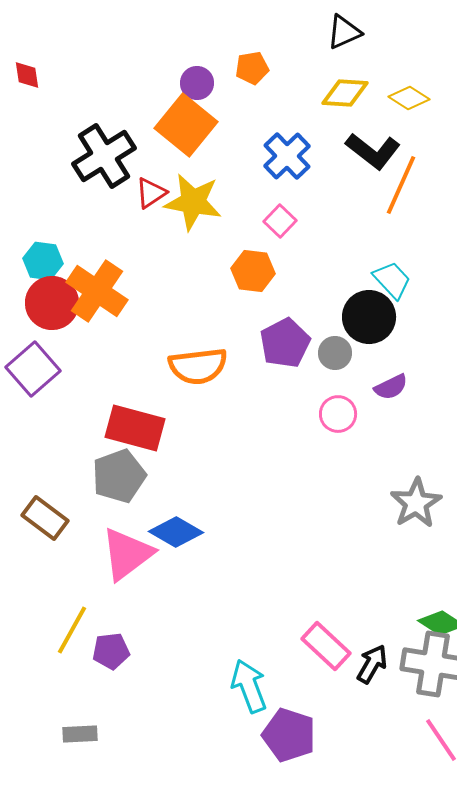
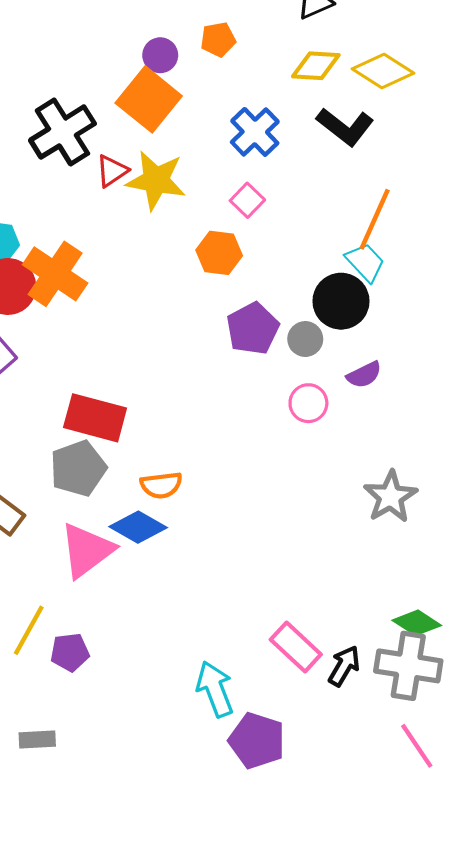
yellow diamond: (409, 98) -> (383, 71), size x1.4
orange line: (401, 185) -> (375, 219), moved
orange semicircle: (198, 366) -> (161, 485), moved, size x0.7

